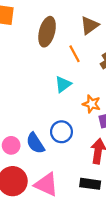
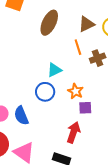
orange line: (75, 54) -> (78, 47), moved
blue circle: (61, 132) -> (45, 92), moved

